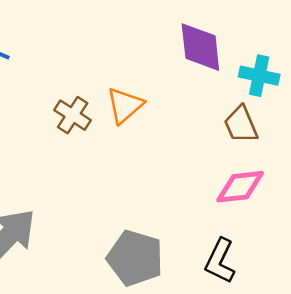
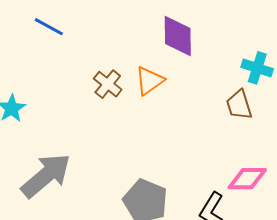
purple diamond: (200, 47) -> (178, 36), moved
pink diamond: (240, 187) -> (247, 179), moved

